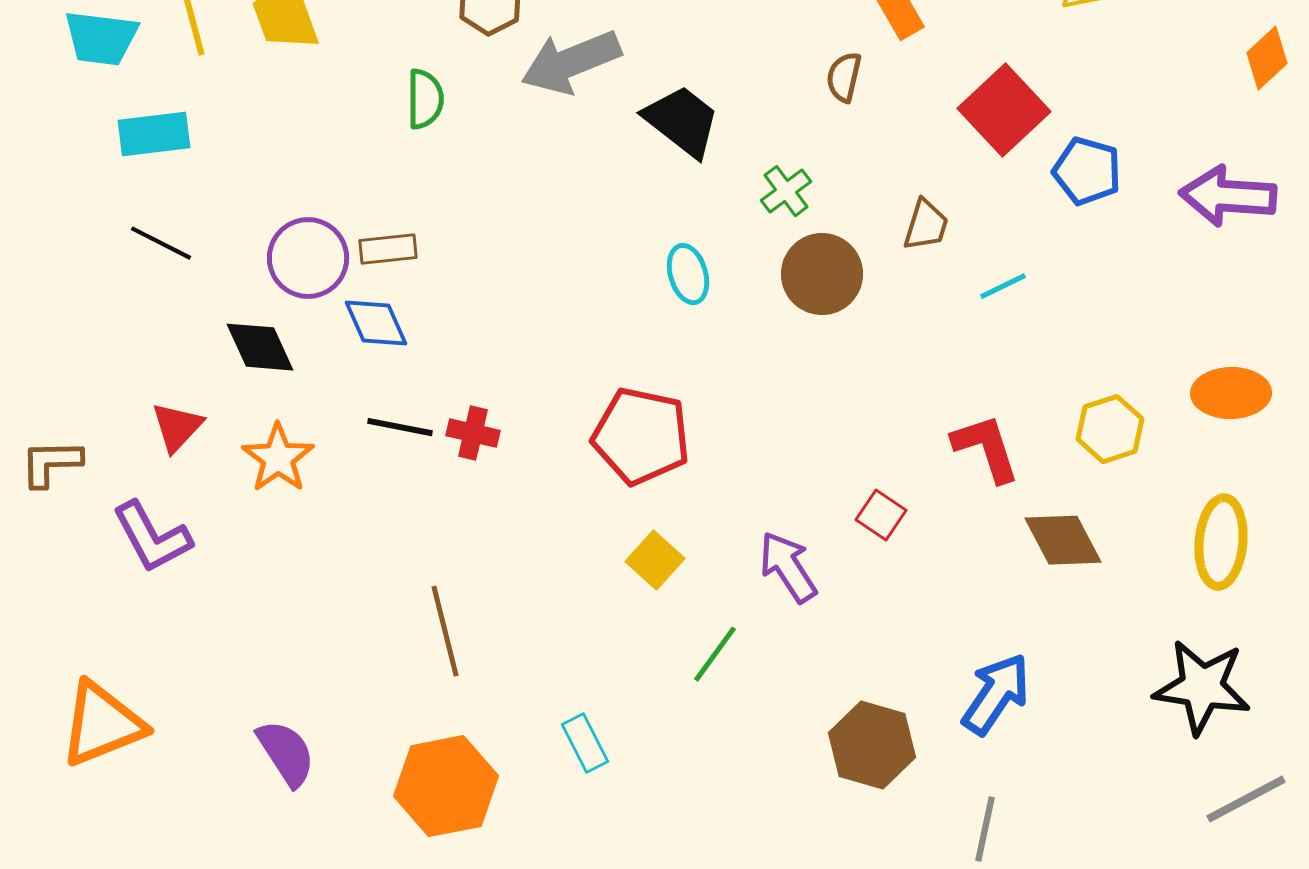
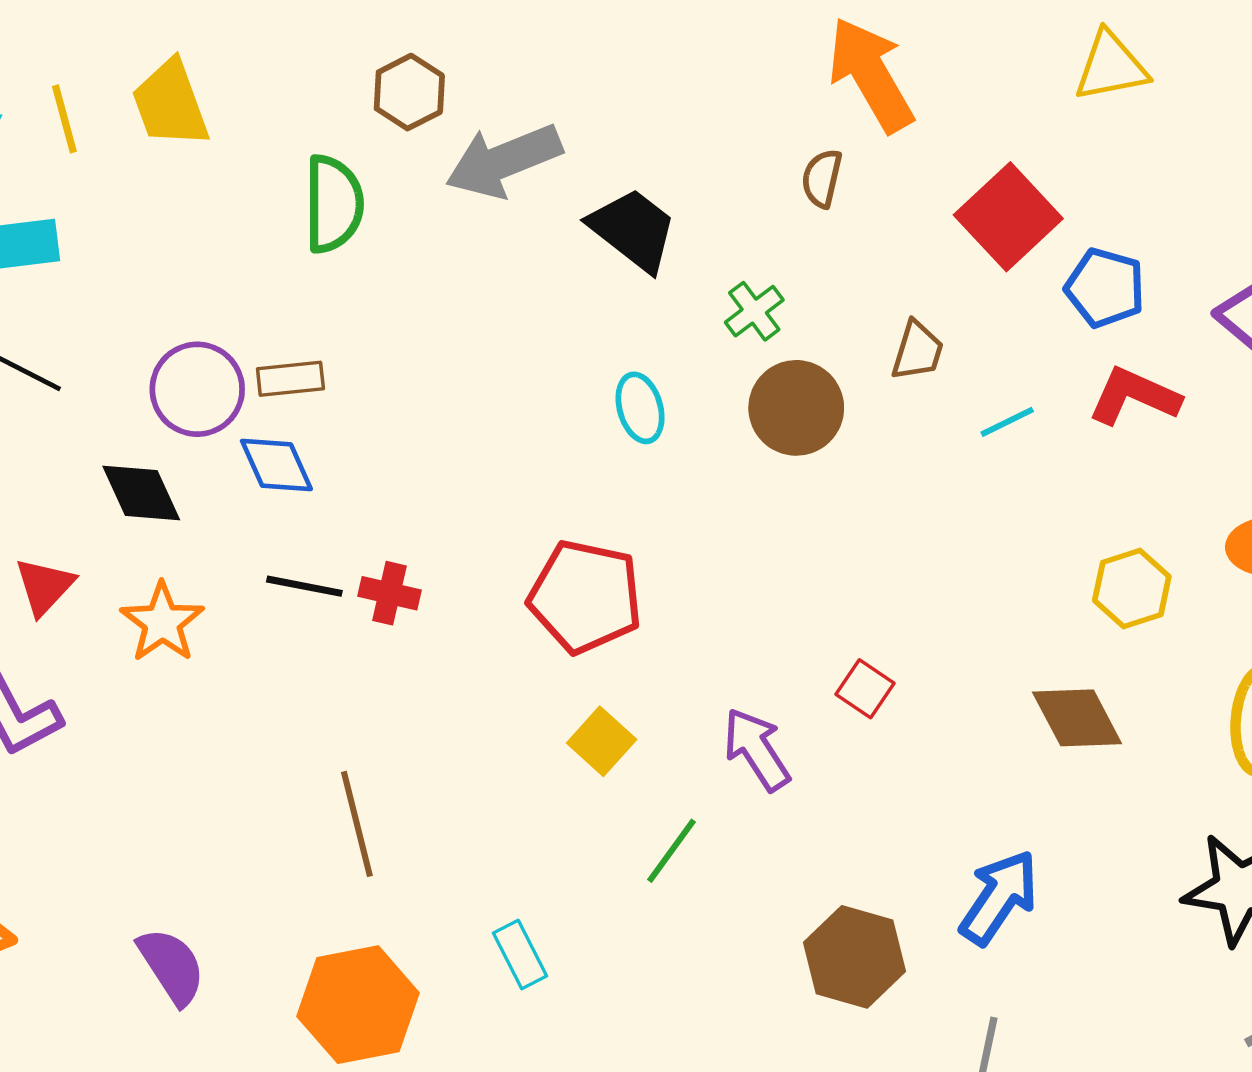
green semicircle: (425, 99) -> (334, 204), size x1.4
red L-shape: (986, 448) -> (1134, 396), moved, turned -48

